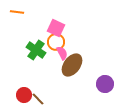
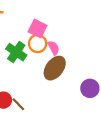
pink semicircle: (62, 53) -> (54, 48), moved

